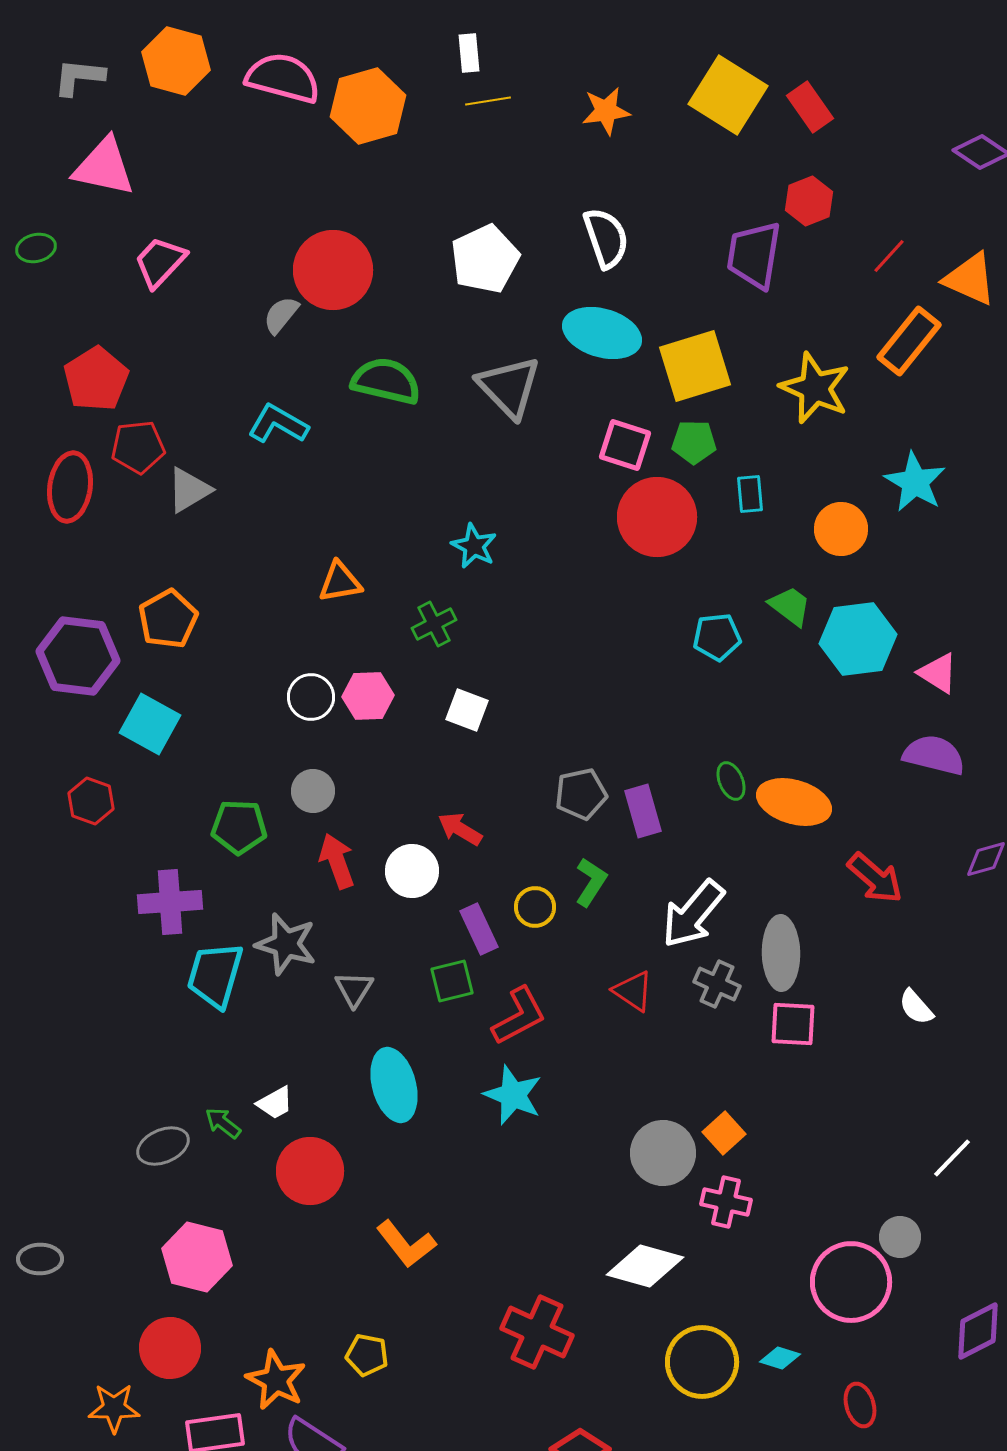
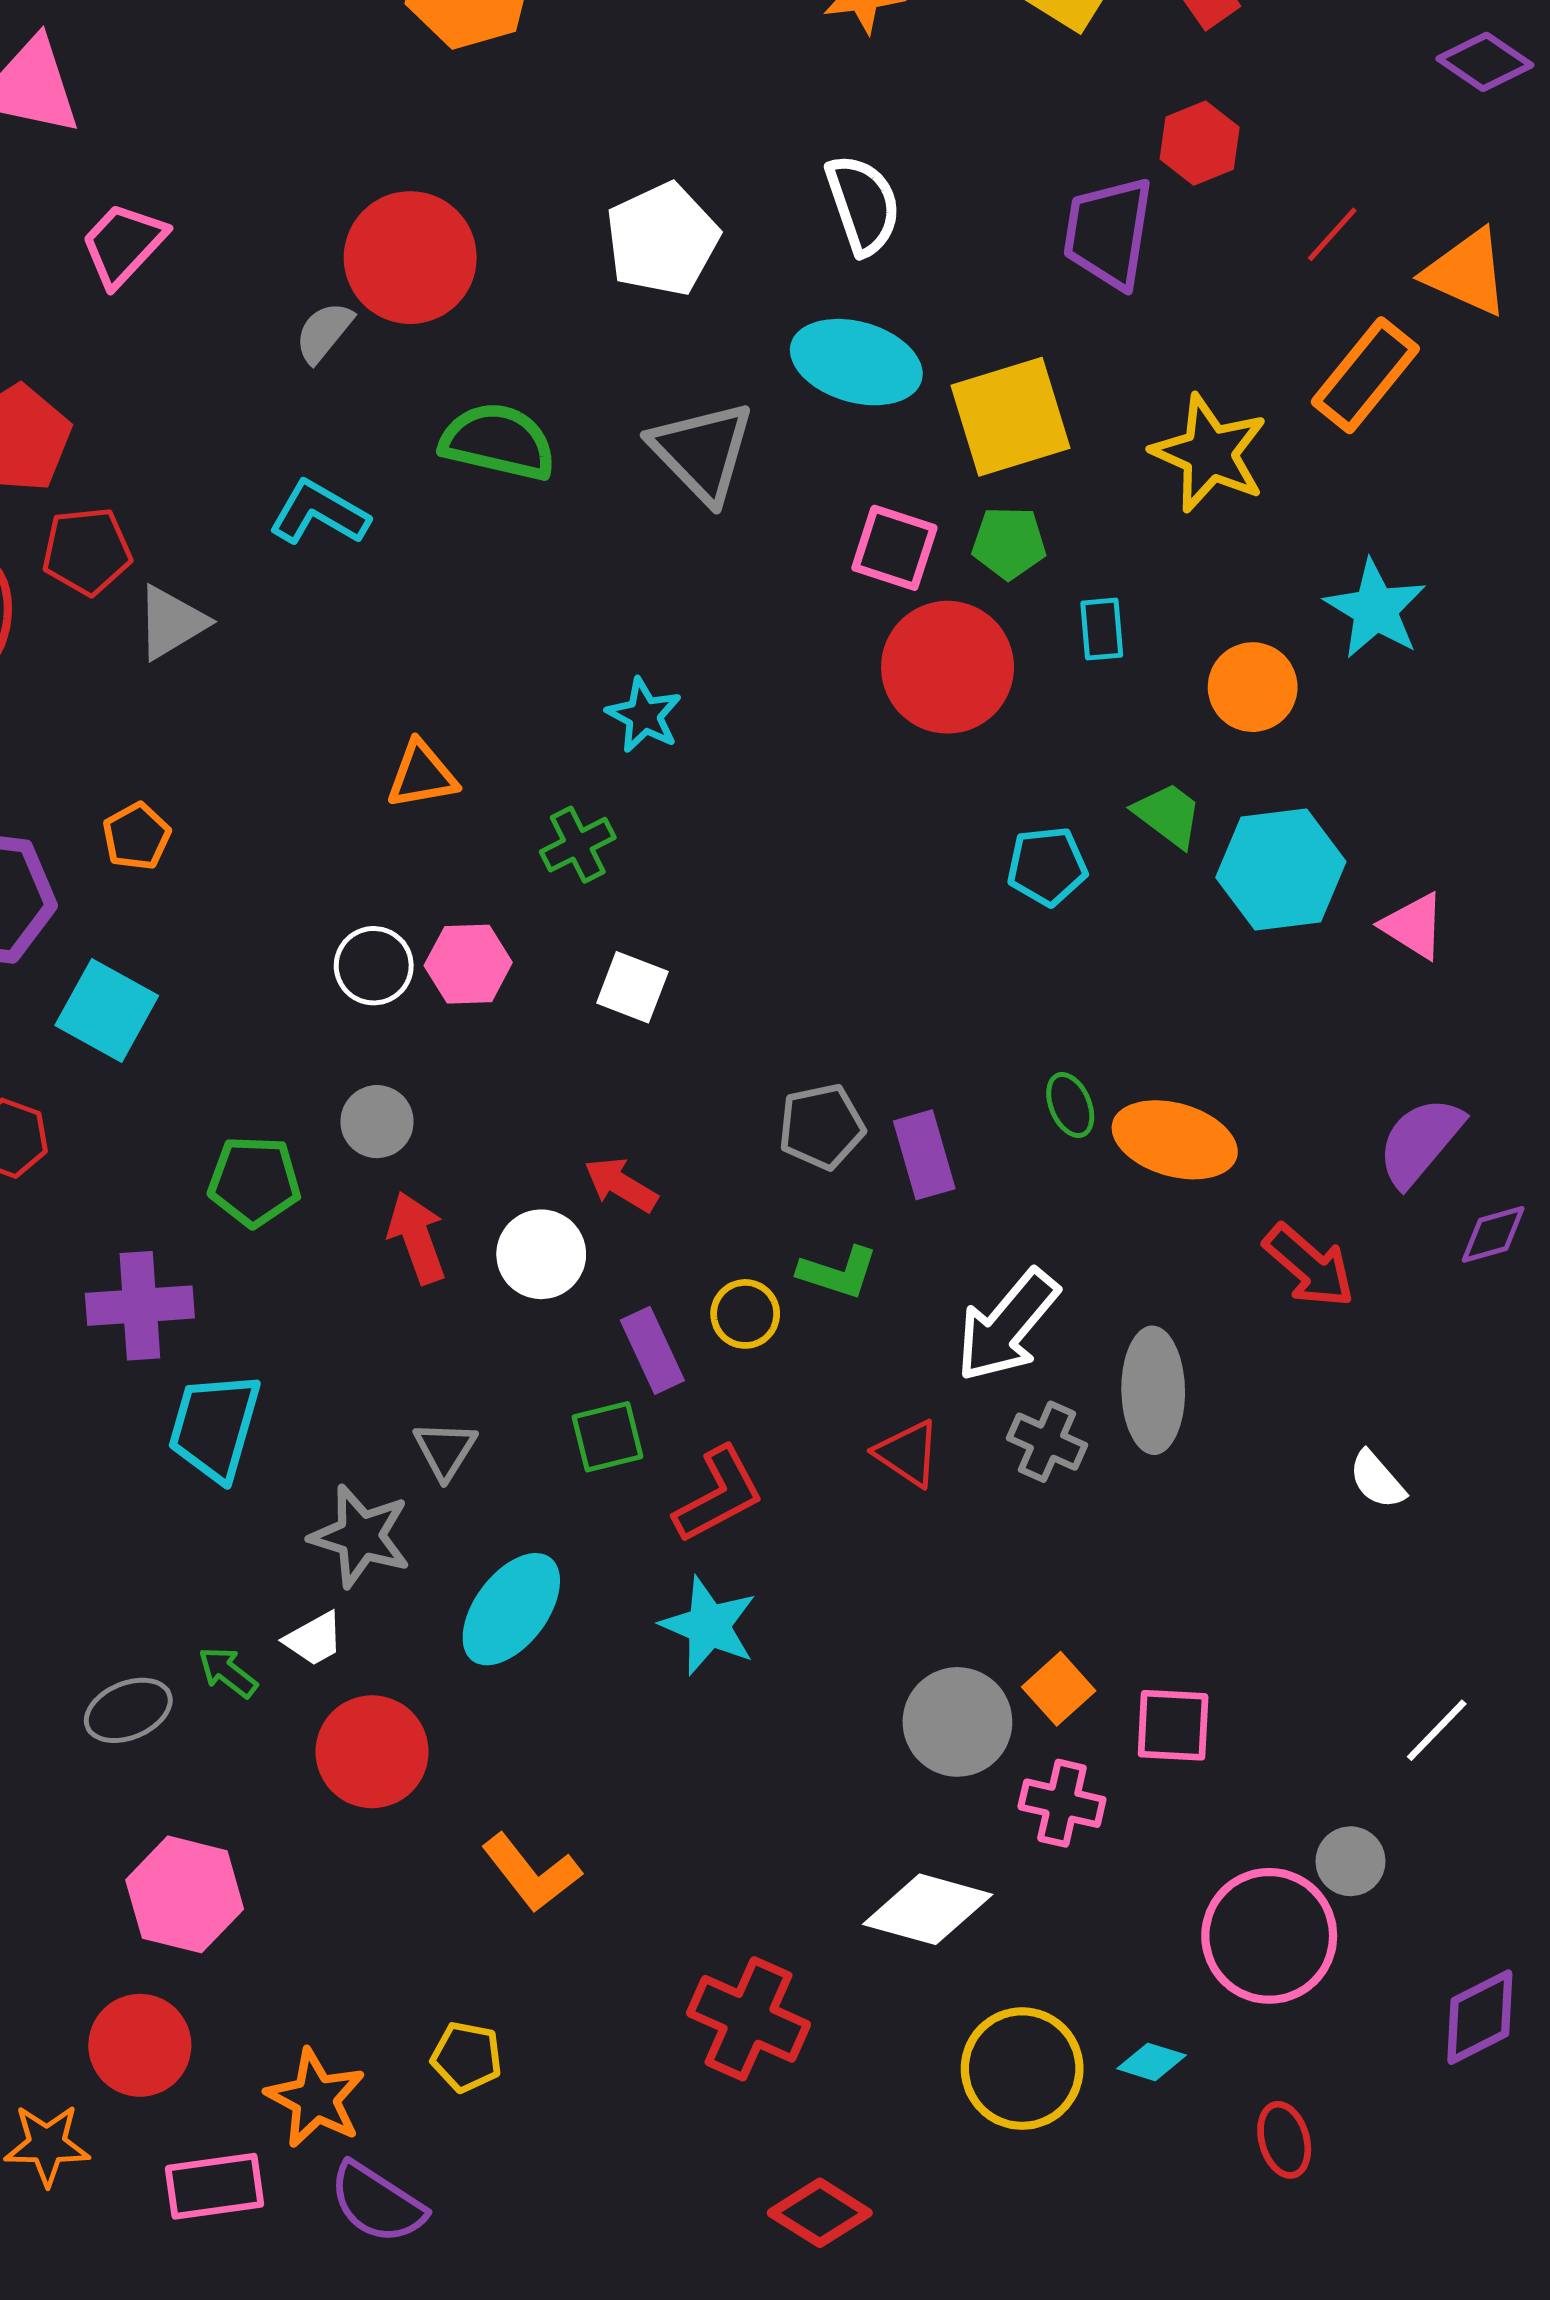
orange pentagon: (168, 619) -> (137, 836), size x0.7
purple semicircle: (934, 755) -> (1420, 1141), moved, turned -64
green L-shape: (591, 882) -> (838, 1273), turned 75
gray star: (286, 944) -> (360, 1536), moved
pink square: (793, 1024) -> (1173, 1725), moved
cyan ellipse: (394, 1085) -> (511, 1609), turned 52

